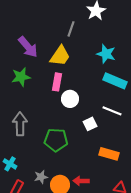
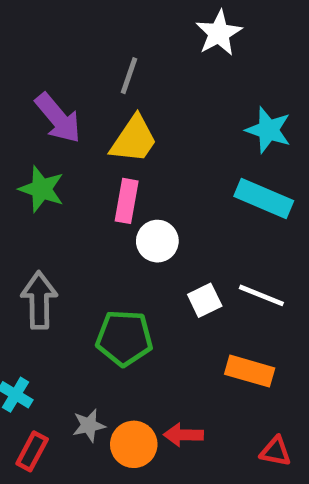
gray line: (71, 29) -> (129, 76), moved
cyan star: (106, 54) -> (268, 130), moved
green star: (21, 77) -> (42, 189), turned 30
white line: (112, 111) -> (261, 295), moved

